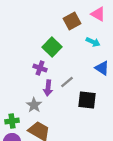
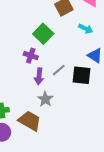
black square: (87, 100) -> (82, 75), moved
gray star: (34, 105) -> (45, 99), moved

